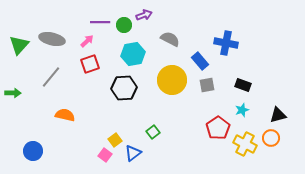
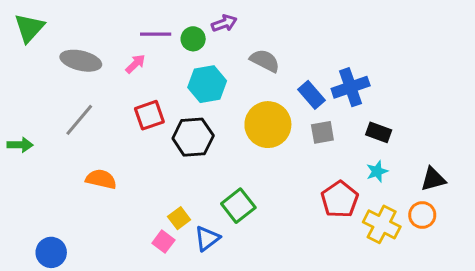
blue cross: (226, 43) -> (351, 87), moved, turned -30
green triangle: (19, 45) -> (29, 28), moved
red square: (90, 64) -> (149, 115), moved
green square: (153, 132) -> (238, 206), size x1.5
blue circle: (33, 151) -> (51, 252), moved

